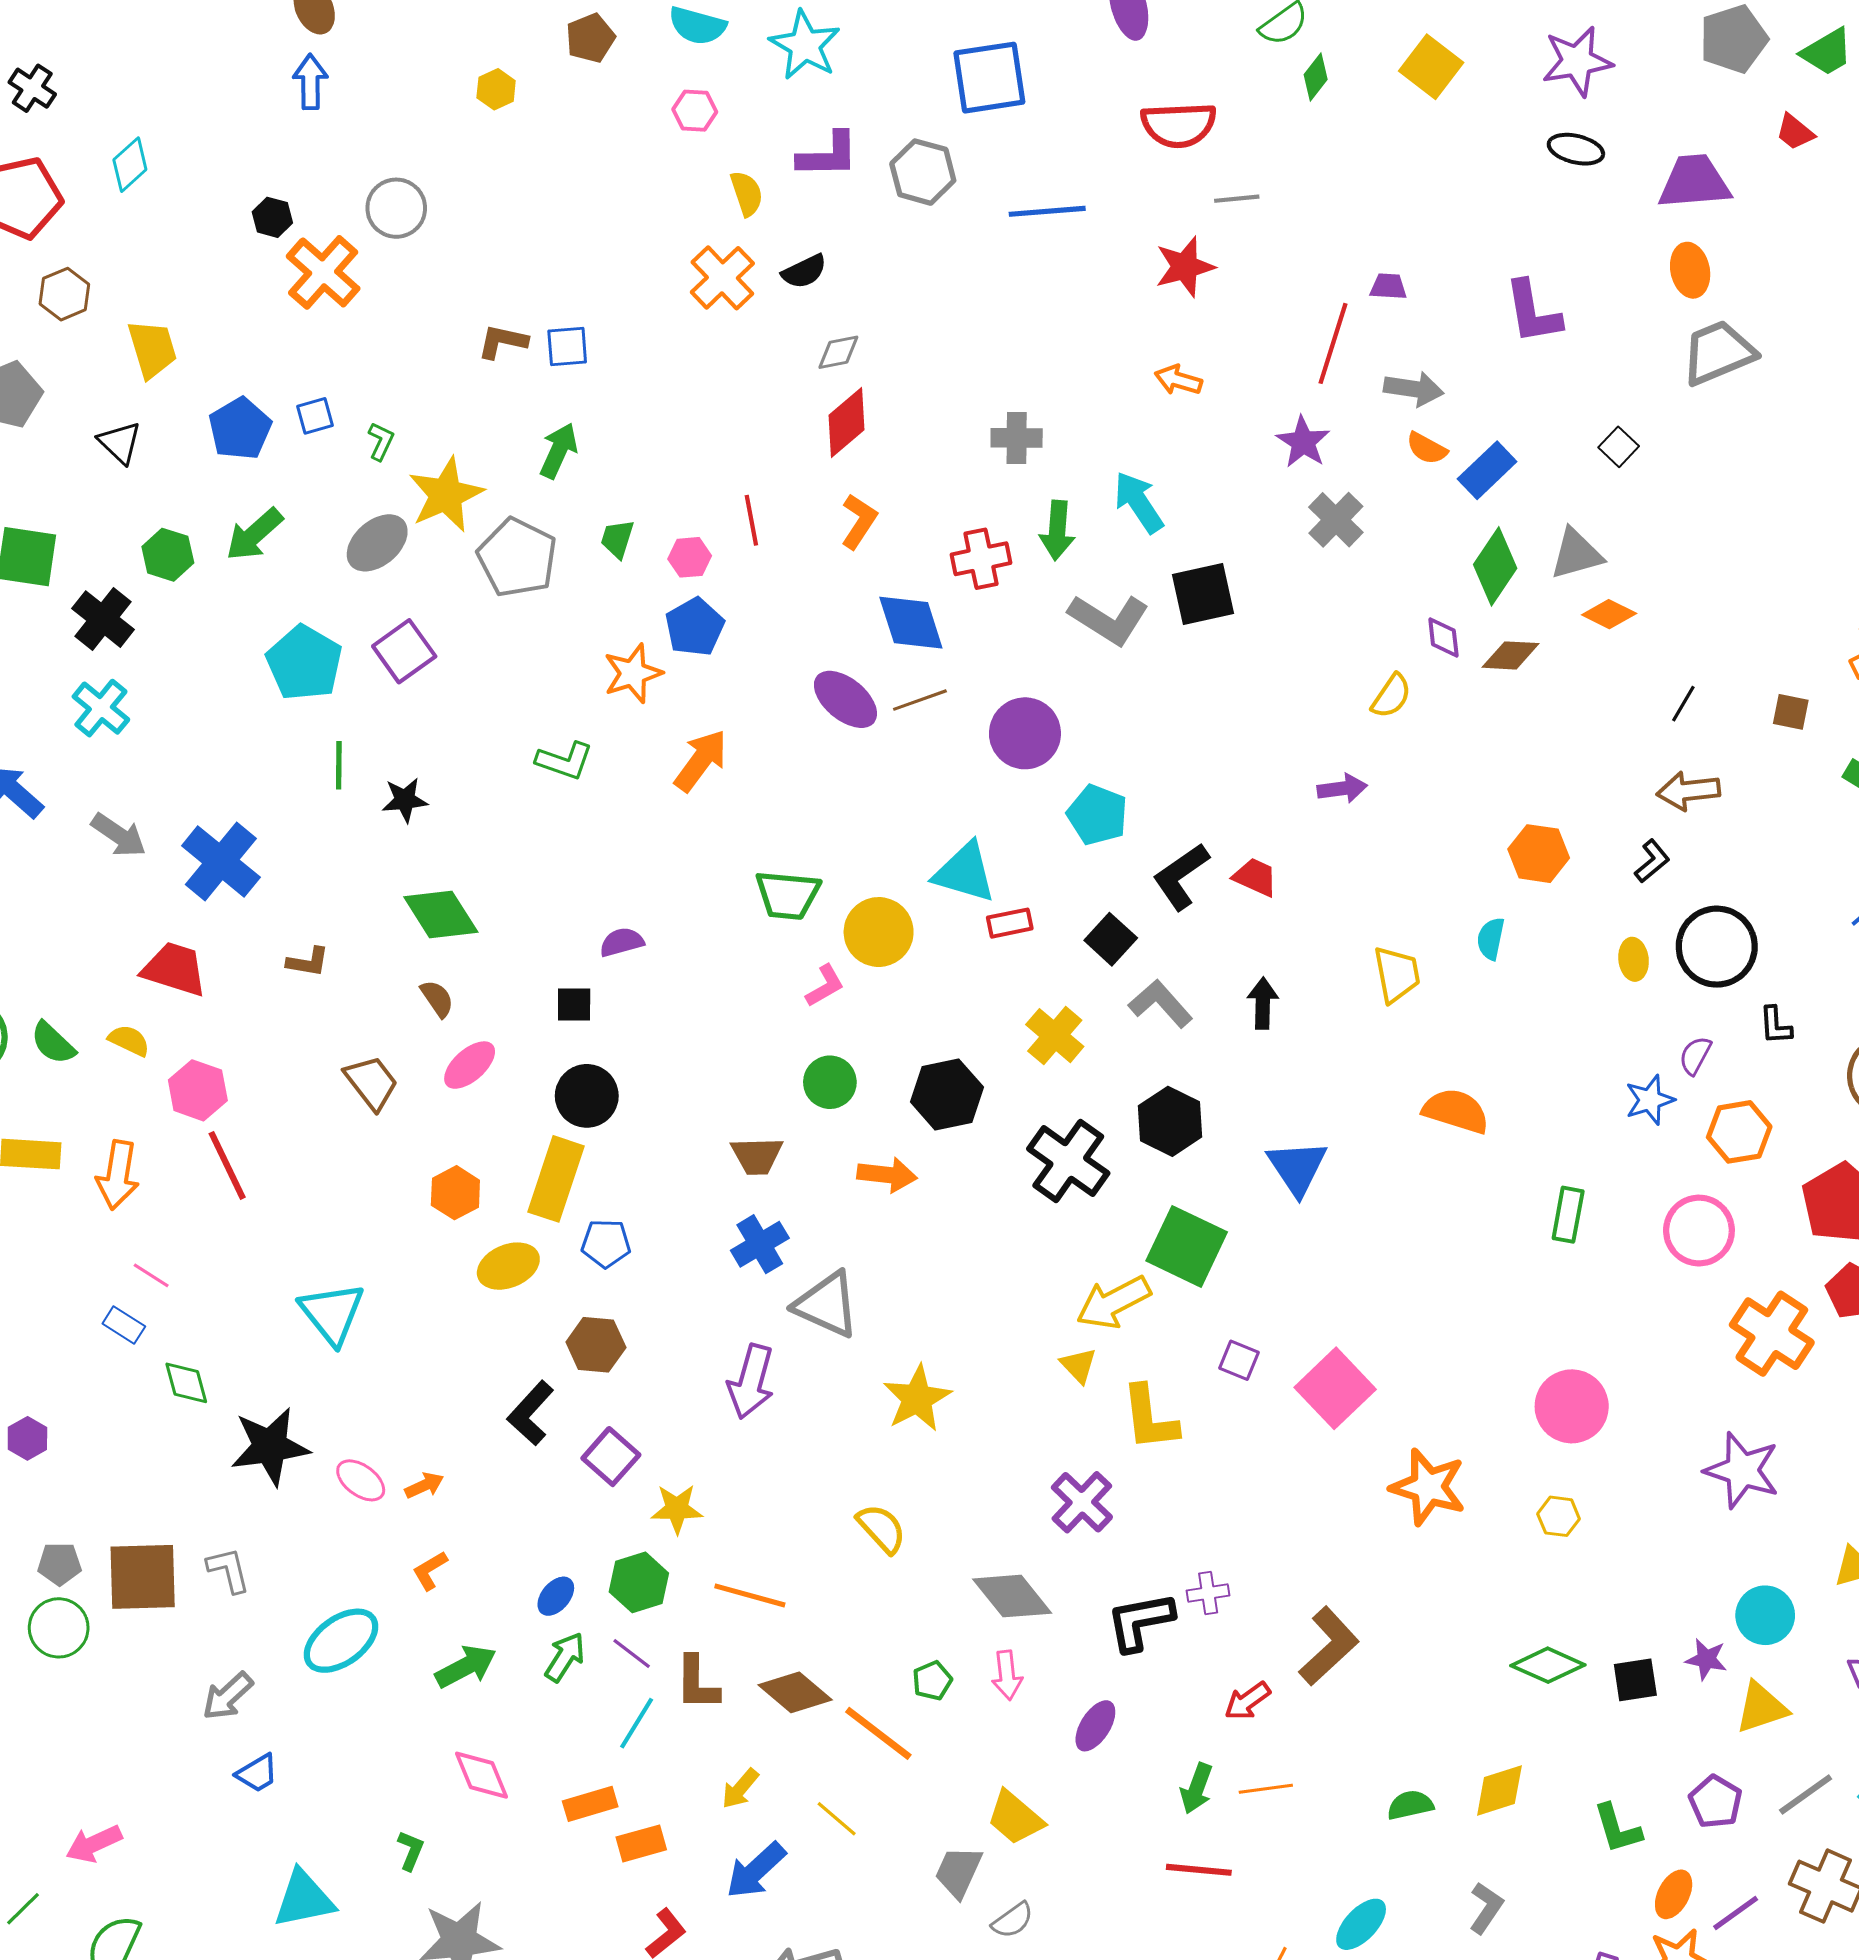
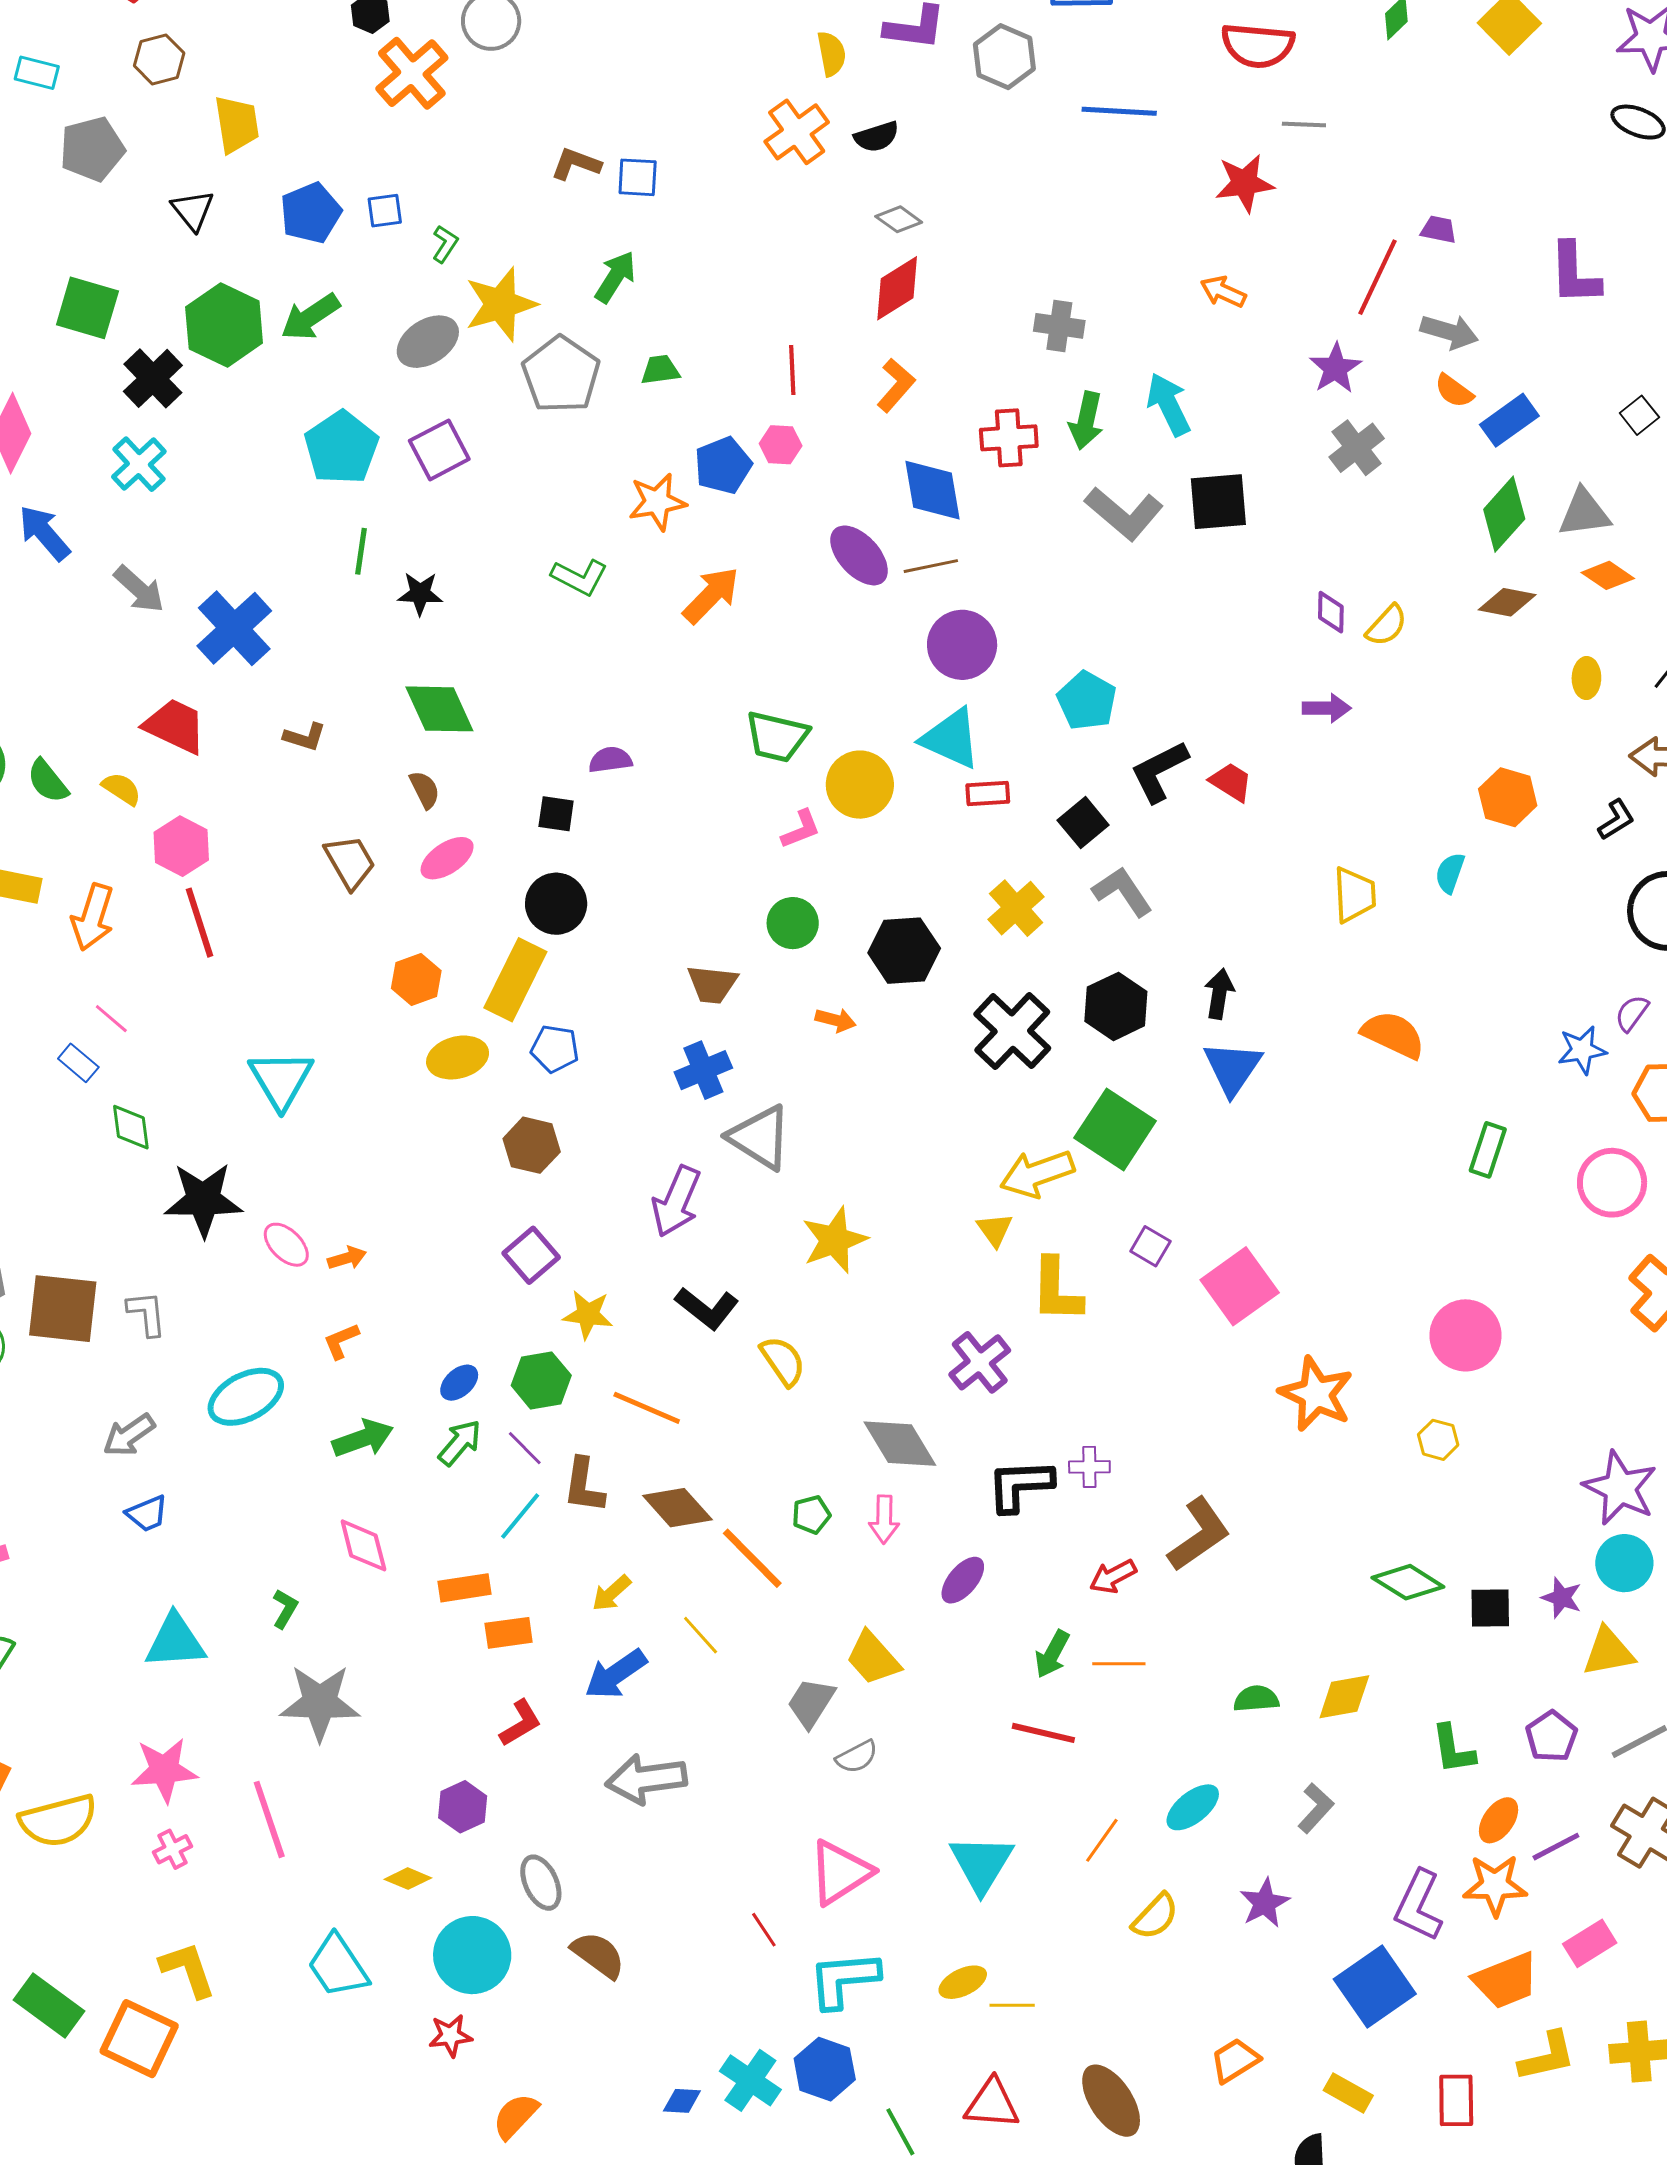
gray diamond: (838, 352) -> (899, 219), turned 39
green trapezoid: (617, 539) -> (660, 370), turned 57
green hexagon: (168, 555) -> (224, 325), size x1.6
pink hexagon: (690, 557) -> (781, 445), moved
purple diamond: (1443, 637) -> (1331, 612), moved
purple circle: (1025, 733) -> (962, 645), moved
yellow ellipse: (1634, 959) -> (1586, 678), moved
black arrow: (1263, 1003) -> (1219, 994), moved
orange arrow: (887, 1175) -> (835, 1020), size x0.7
black L-shape: (531, 1413) -> (707, 1308), moved, turned -102
purple star: (1742, 1470) -> (1620, 1488), moved

